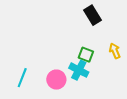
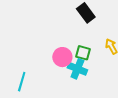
pink circle: (56, 80) -> (62, 57), moved

